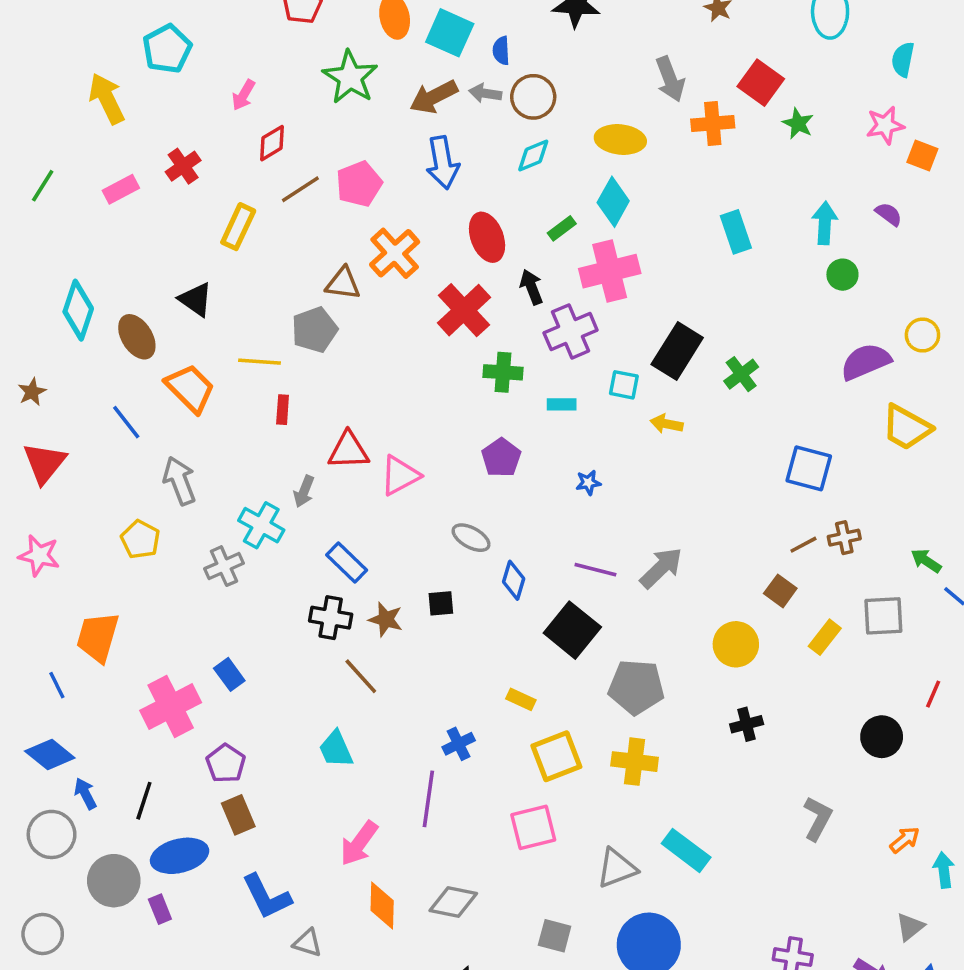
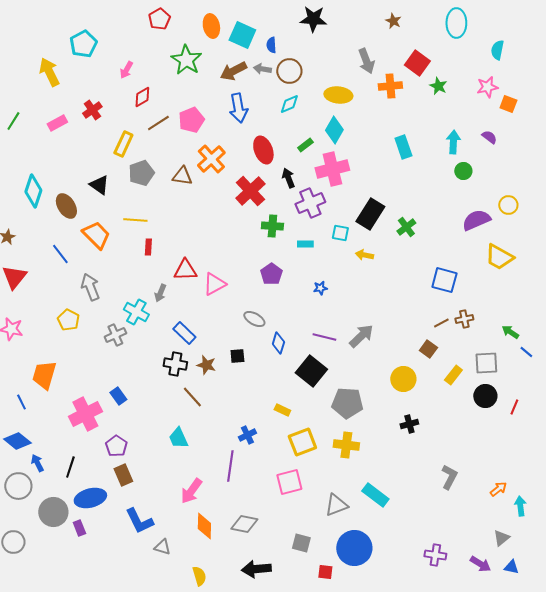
gray pentagon: (315, 330) -> (141, 173), moved
black circle: (882, 737) -> (485, 396), moved

